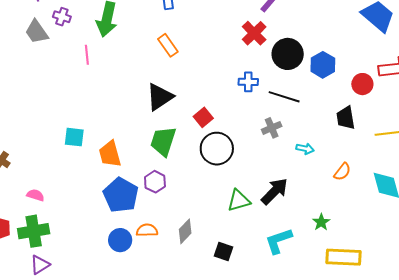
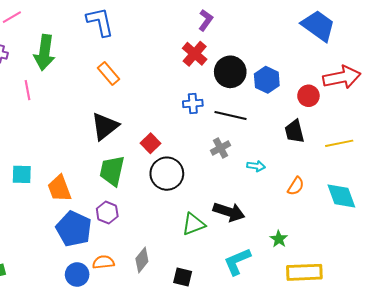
black arrow: (275, 191) -> (229, 212), turned 68

